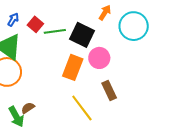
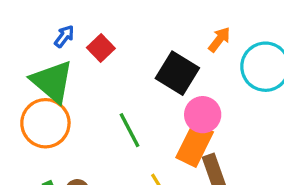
green line: (55, 31) -> (129, 130), moved, turned 65
orange rectangle: (73, 67) -> (195, 145), moved

